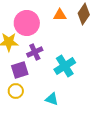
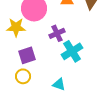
purple cross: (35, 52) -> (57, 33), moved

